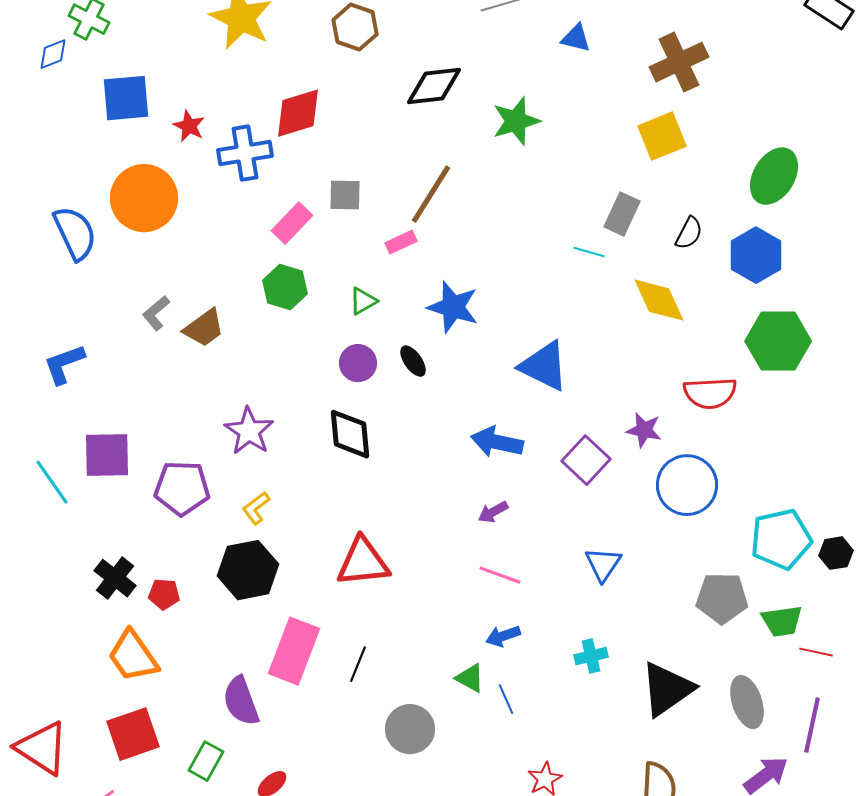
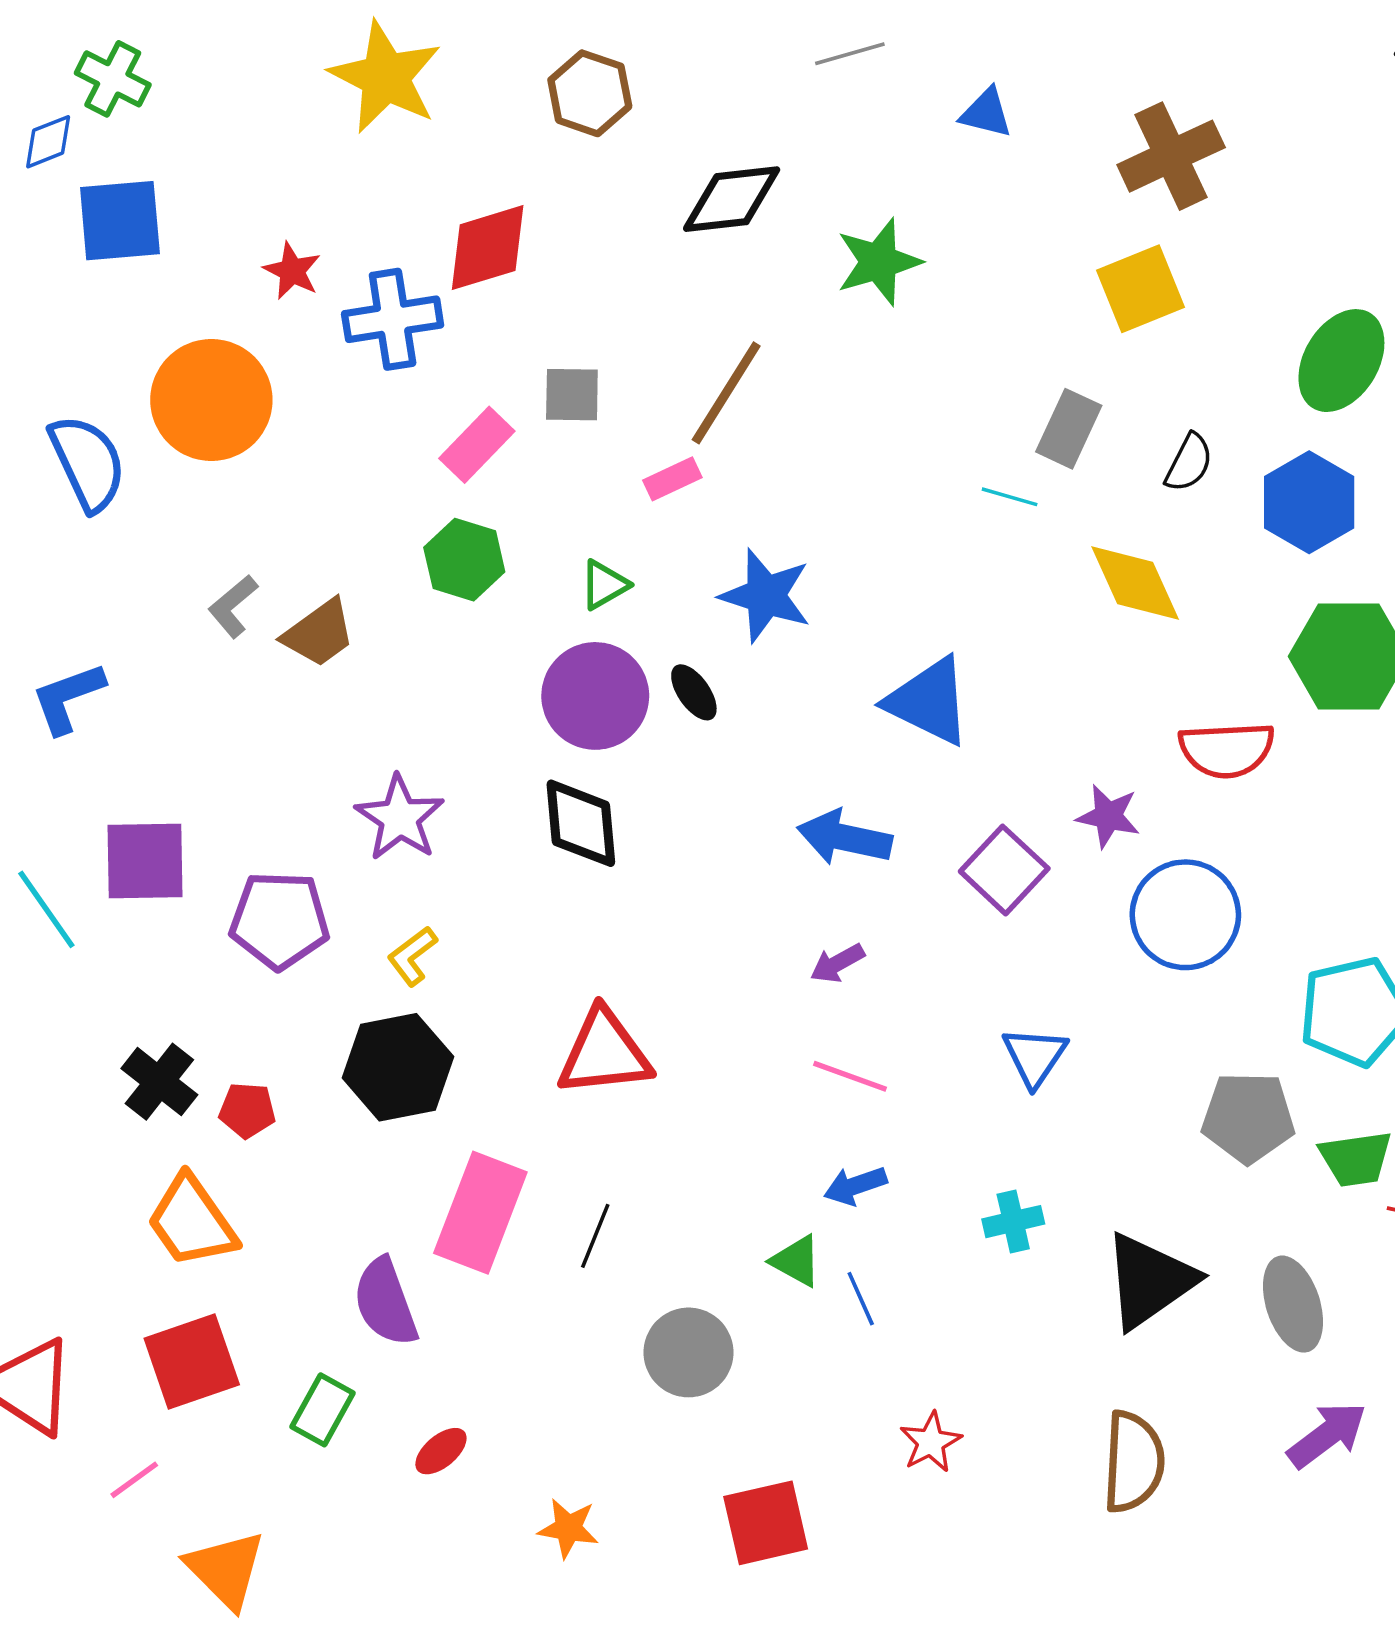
blue square: (126, 98) -> (120, 221), moved
purple circle: (358, 363) -> (595, 696), size x1.6

